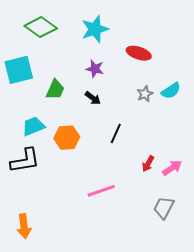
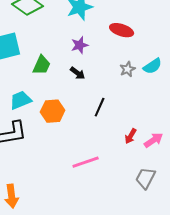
purple star: (95, 69) -> (80, 45), turned -30

